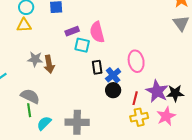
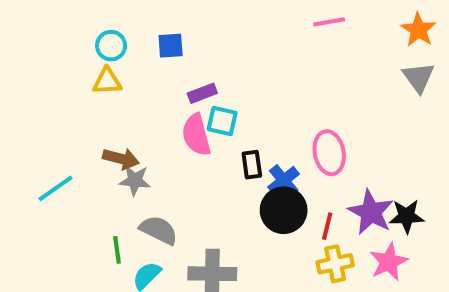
pink semicircle: (97, 32) -> (196, 135), moved
gray star: (35, 59) -> (135, 180), moved
brown arrow: (49, 64) -> (121, 159), moved, turned -66
black circle: (113, 90) -> (284, 210), size x1.5
gray semicircle: (30, 96) -> (159, 230), moved

